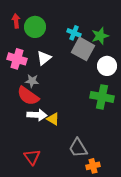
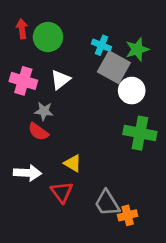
white circle: (107, 66) -> (132, 91), moved
red semicircle: (28, 96) -> (38, 132), size x0.7
white arrow: (37, 115) -> (27, 173), moved
red triangle: (32, 157) -> (62, 192), moved
orange cross: (93, 166) -> (128, 215), moved

